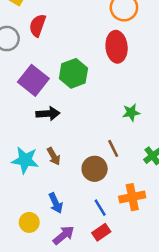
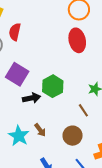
green hexagon: (73, 73) -> (53, 86), moved
brown line: (113, 148) -> (83, 110), moved
cyan star: (25, 160) -> (19, 136), turned 30

